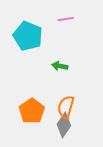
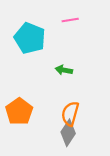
orange pentagon: (32, 111) -> (19, 112), moved

